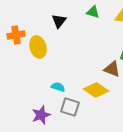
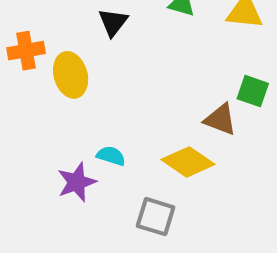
gray square: (70, 107) -> (156, 217), moved
purple star: (41, 115) -> (77, 182), moved

